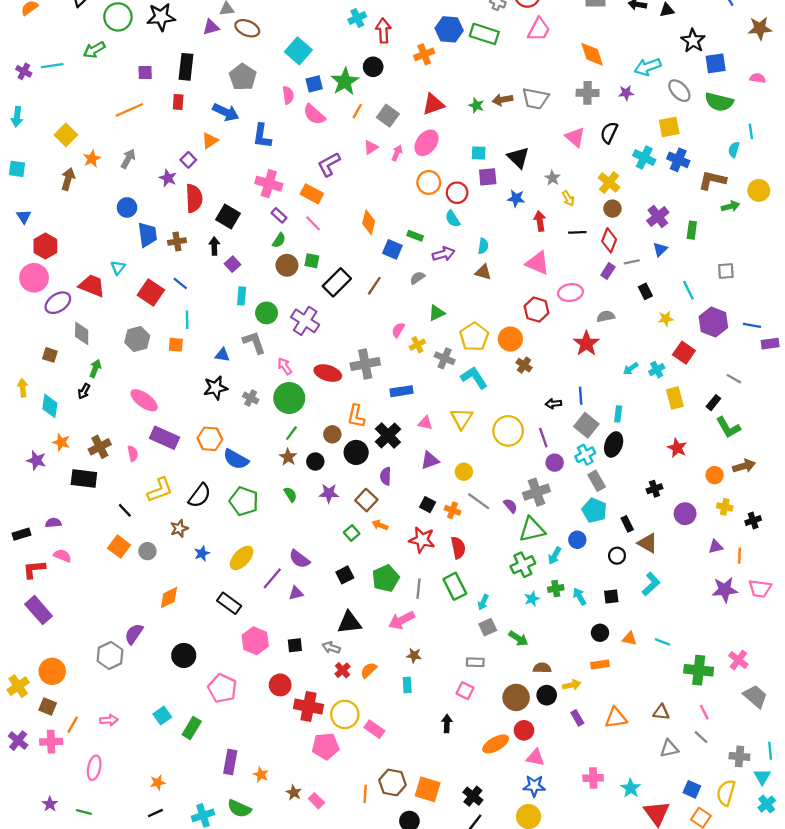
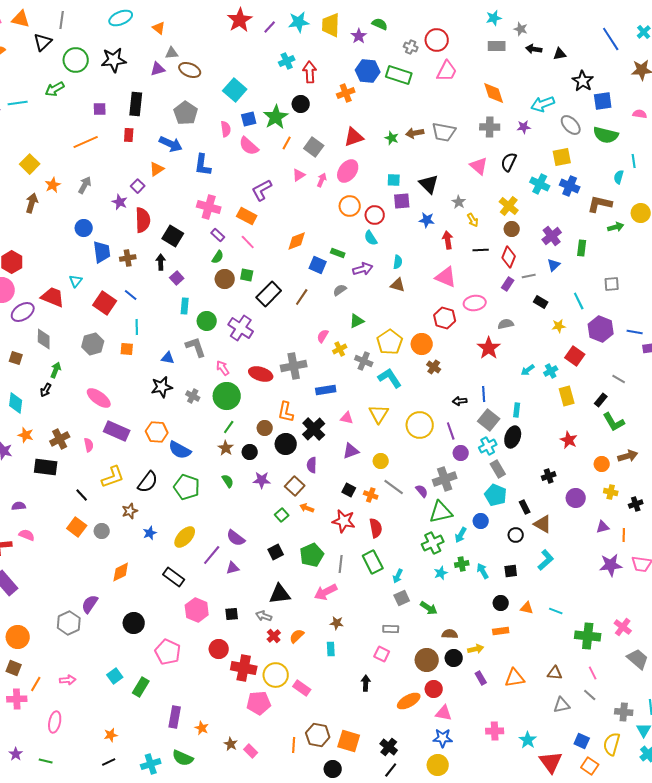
orange diamond: (369, 222) -> (297, 241), turned 55
black rectangle: (645, 291) -> (541, 302), turned -32

